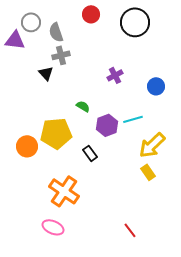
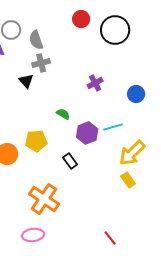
red circle: (91, 14) -> (81, 19), moved
yellow pentagon: (56, 133) -> (36, 141), size x0.7
pink ellipse: (53, 227) -> (33, 235), turned -30

